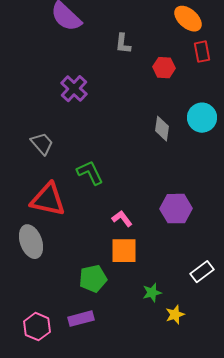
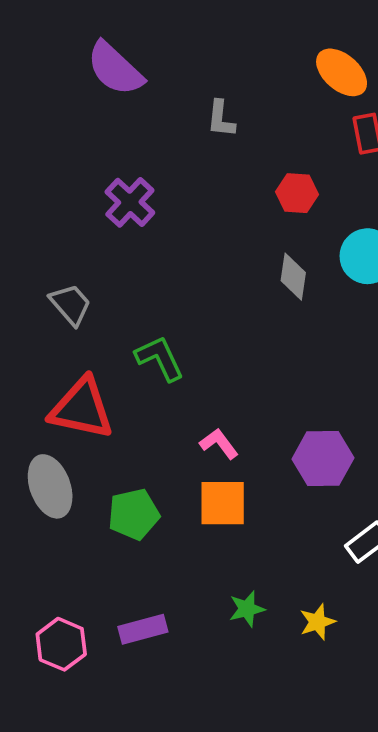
red hexagon: (164, 68) -> (297, 193), moved
purple hexagon: (176, 209) -> (323, 459), moved
green pentagon: (93, 279) -> (134, 514), moved
green star: (152, 293) -> (247, 609), moved

